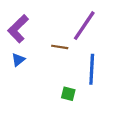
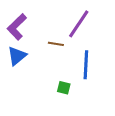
blue triangle: (18, 60) -> (17, 56), size x1.5

